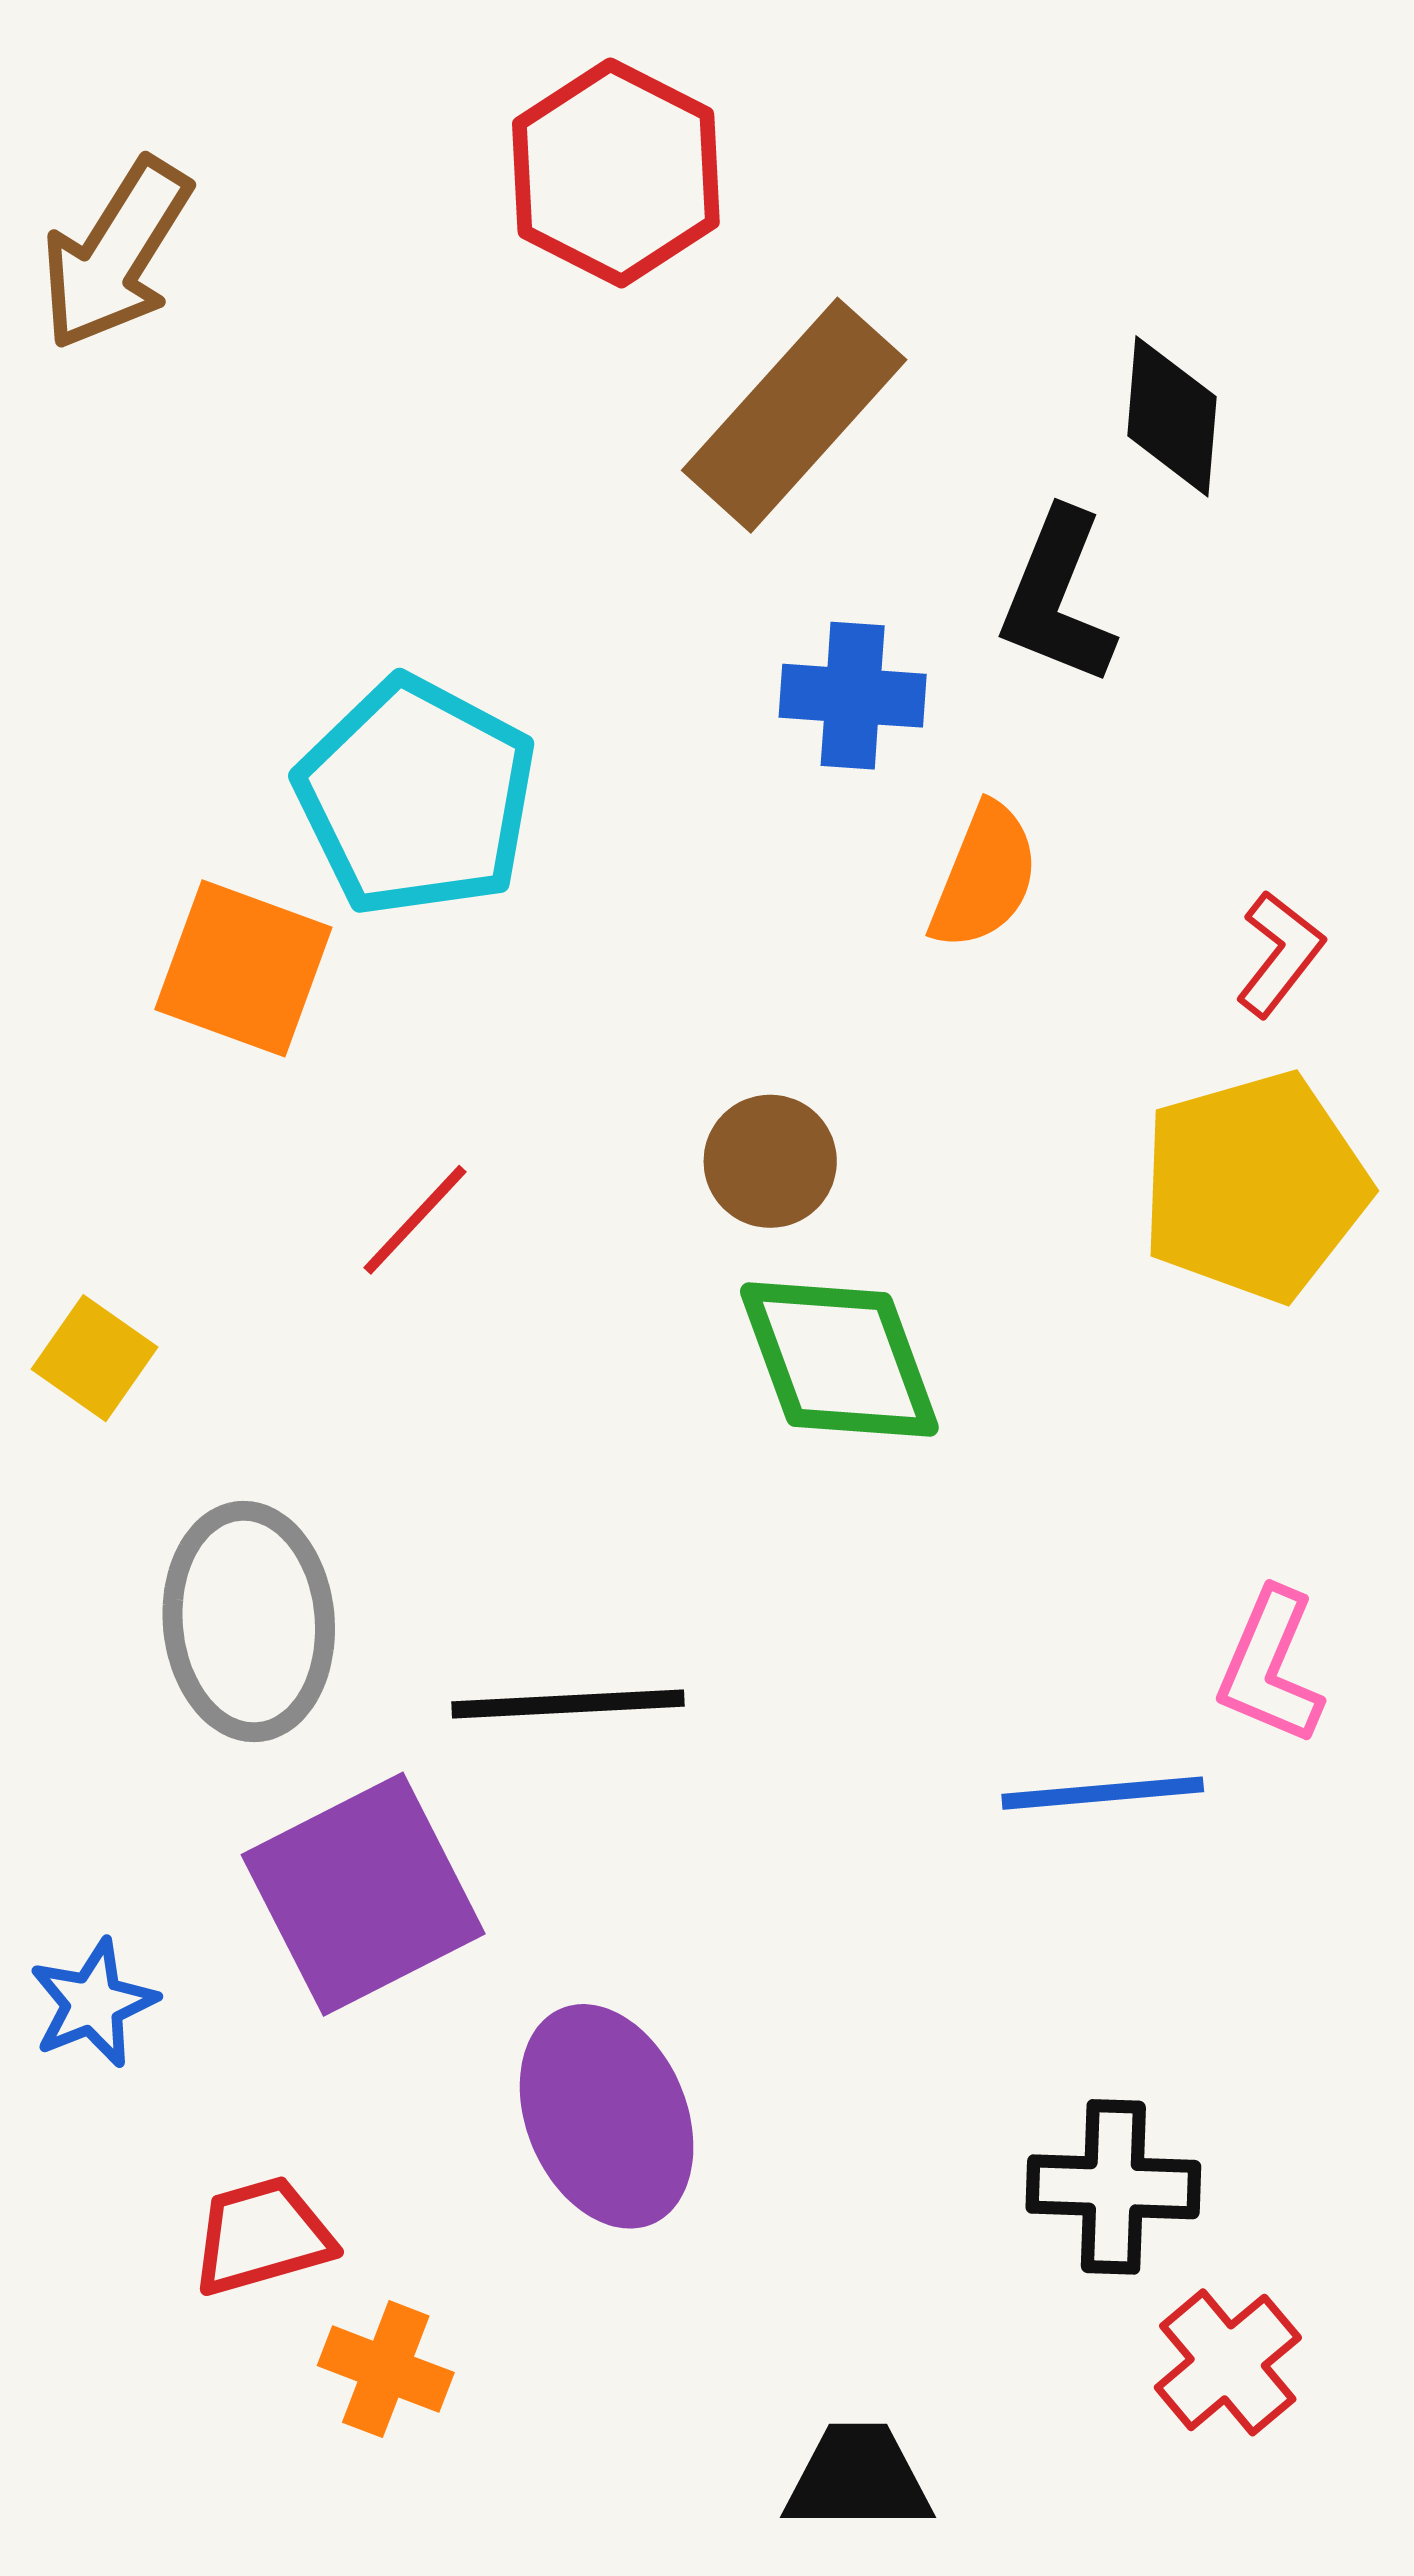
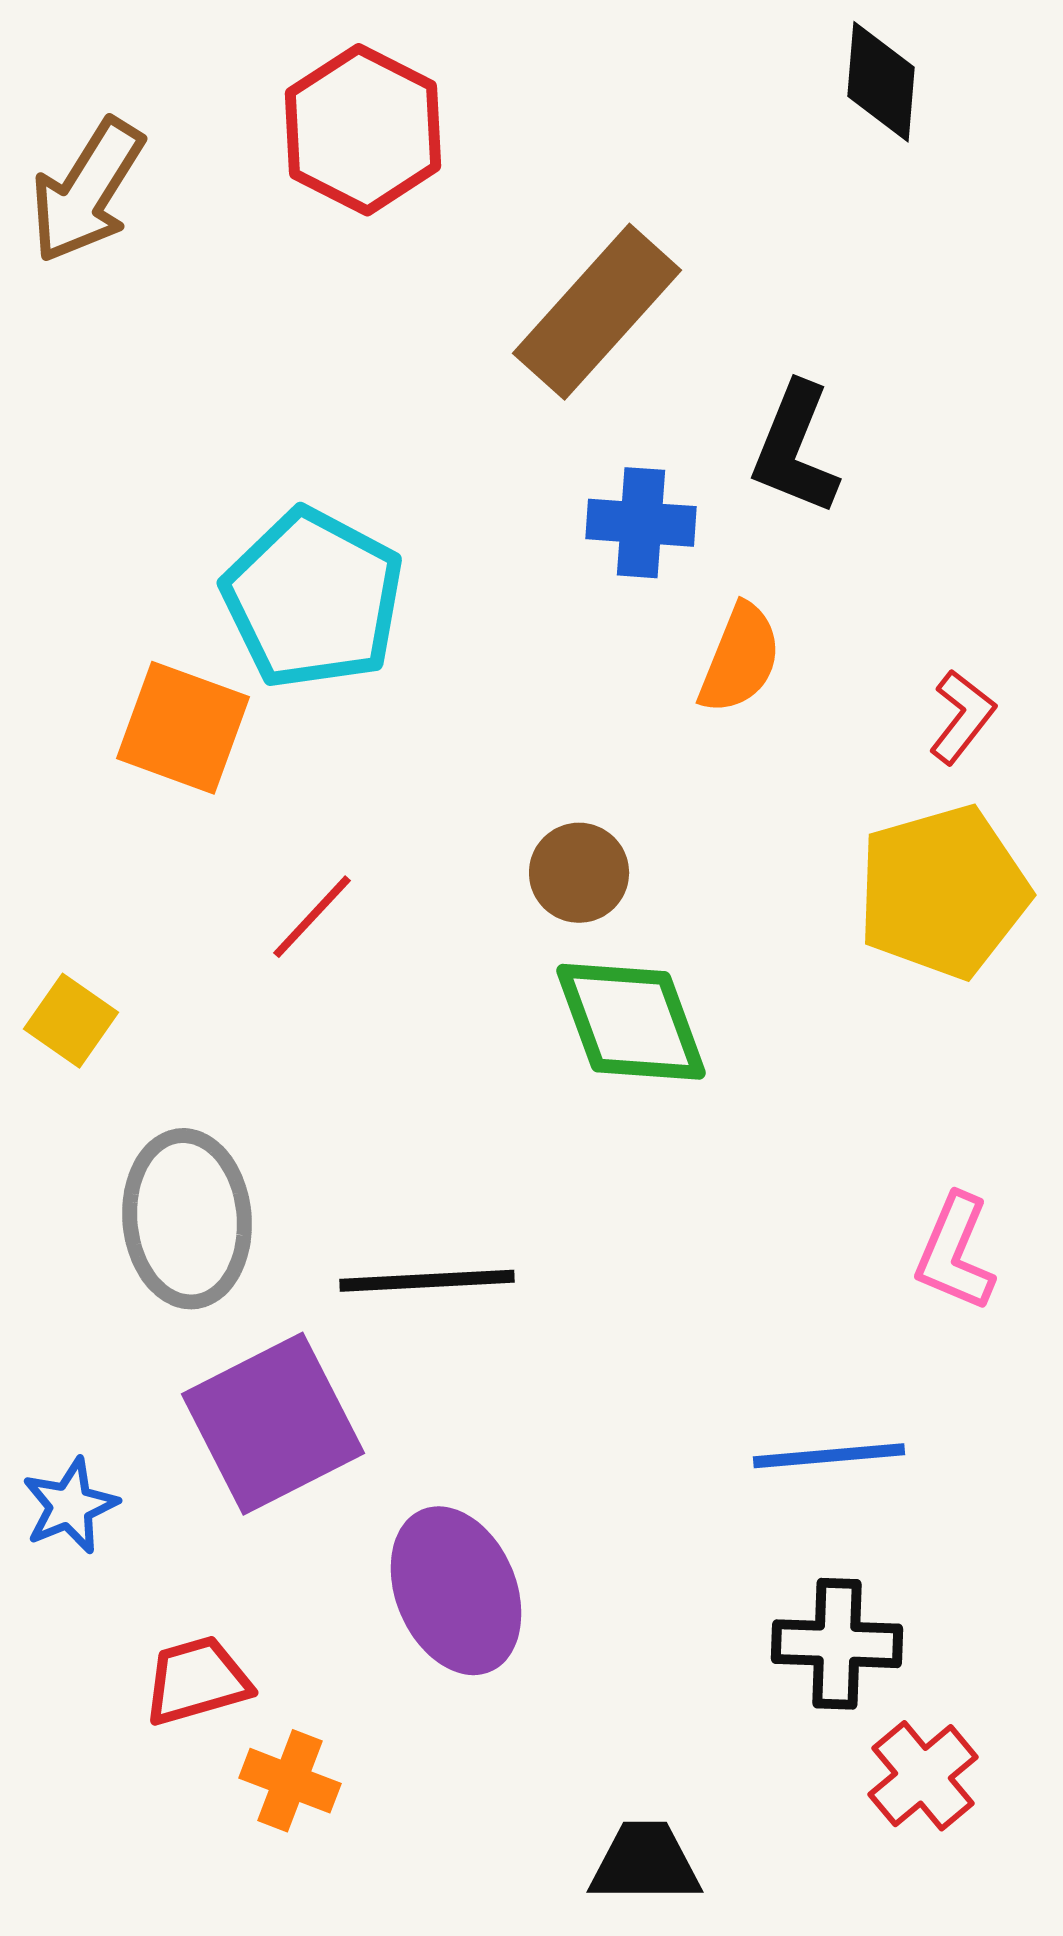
red hexagon: (616, 173) -> (363, 130), moved
black diamond: (1172, 416) -> (881, 82), moved
blue line: (1103, 1793) -> (829, 1456), moved

